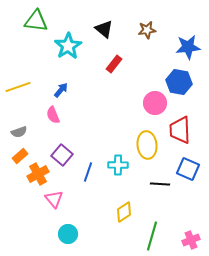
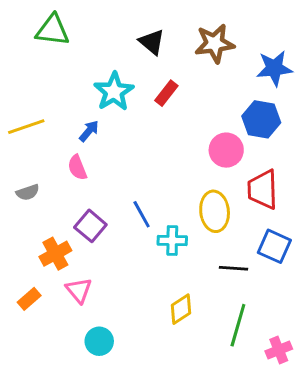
brown star: (147, 30) -> (215, 43), size x1.5
cyan star: (68, 46) -> (114, 92), moved
orange rectangle: (20, 156) -> (29, 299), moved
blue line: (88, 172) -> (142, 214), moved, turned -48
green line: (152, 236) -> (238, 325), moved

